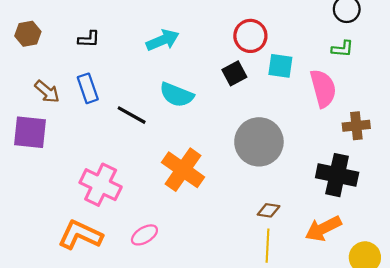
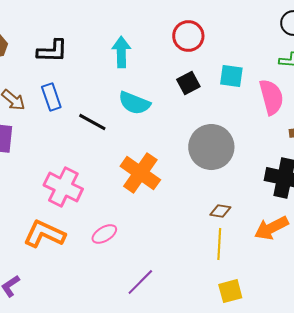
red circle: (250, 36) -> (188, 36), moved
black L-shape: (89, 39) -> (52, 51), size x1.5
cyan arrow: (163, 40) -> (121, 52), turned -68

